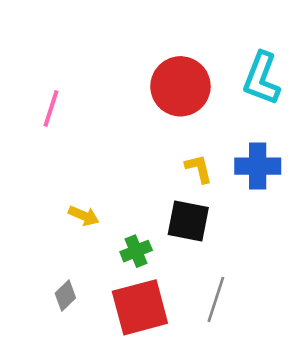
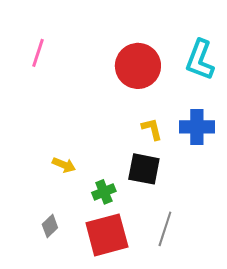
pink line: (51, 109) -> (38, 53), moved

